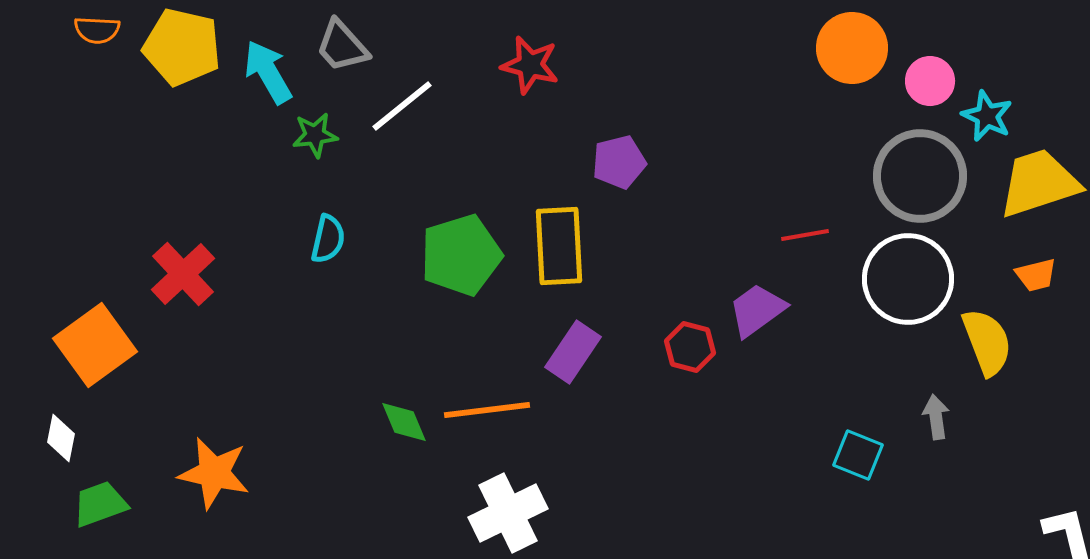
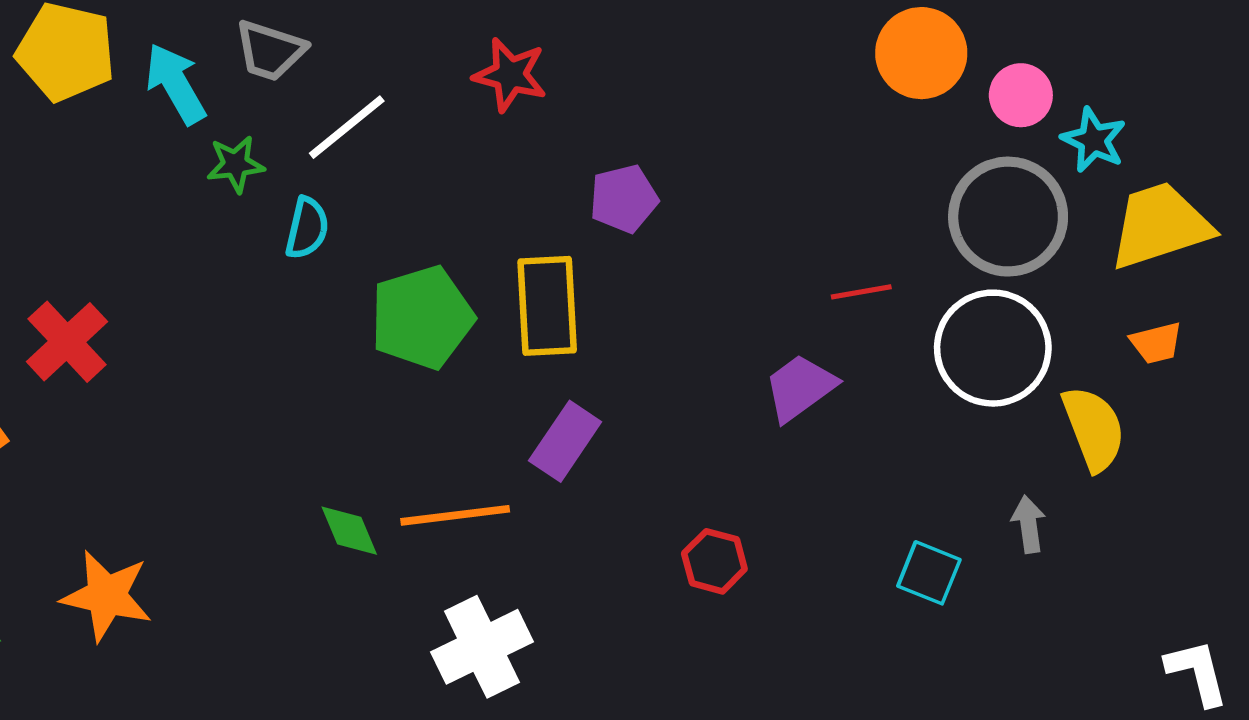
gray trapezoid: (342, 46) -> (270, 51), turned -30
cyan semicircle: (328, 239) -> (307, 228), moved
red hexagon: (690, 347) -> (714, 561), moved

